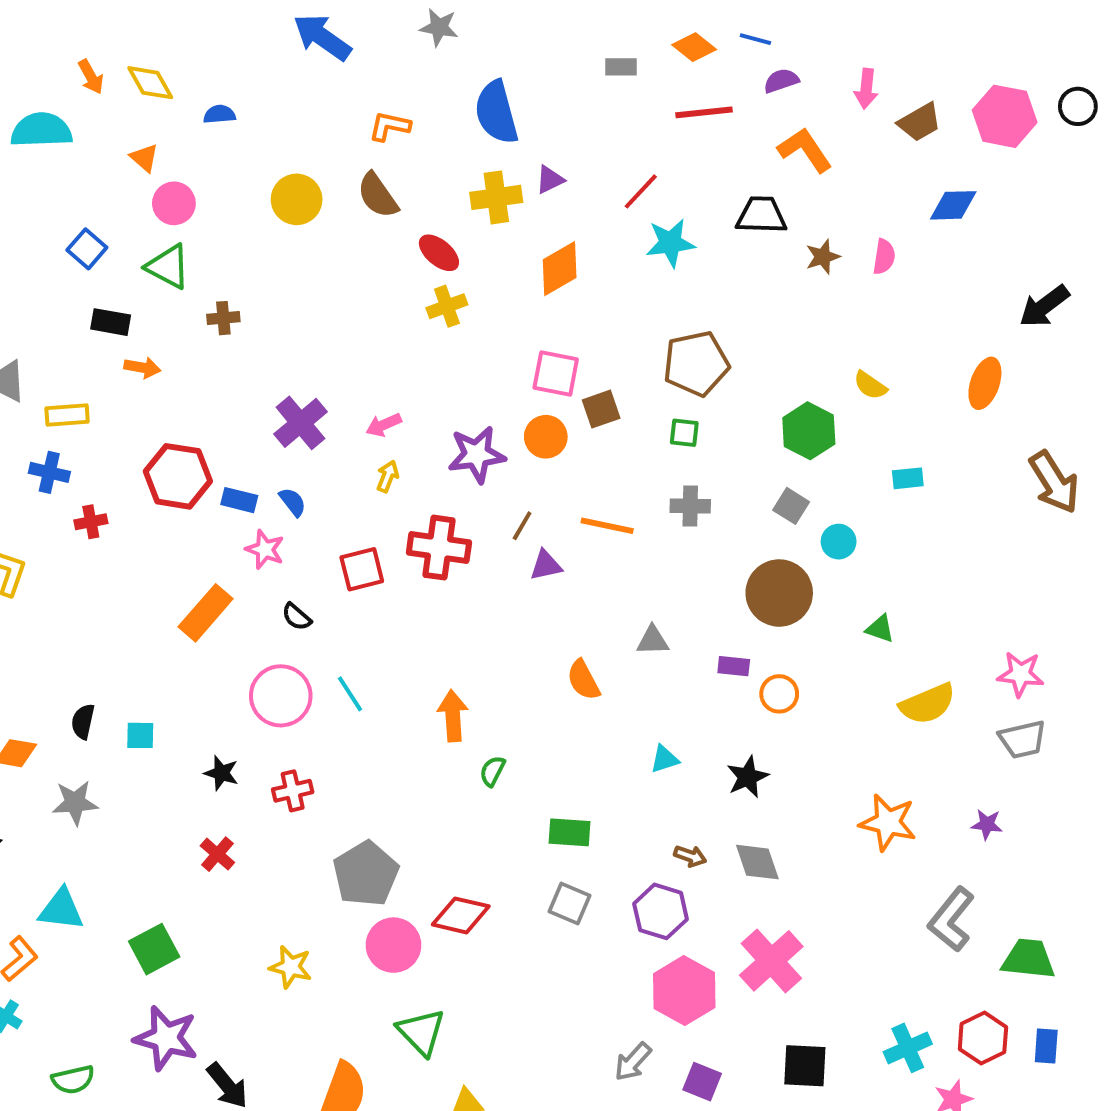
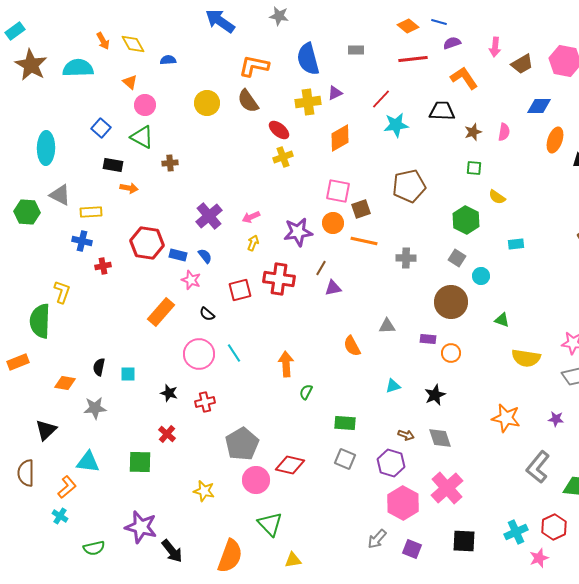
gray rectangle: (621, 67) -> (356, 50), moved
orange L-shape: (390, 126) -> (254, 66), size x1.4
orange ellipse: (985, 383) -> (555, 140), moved
green square: (684, 433) -> (474, 168), moved
orange line: (607, 526) -> (364, 241), moved
yellow semicircle: (928, 704) -> (526, 358), turned 32
green square: (154, 949) -> (140, 462), moved, turned 30

